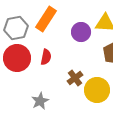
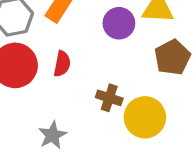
brown cross: (75, 78) -> (109, 98), turned -35

